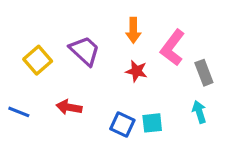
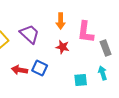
pink L-shape: (173, 48) -> (86, 32), turned -30
cyan square: (152, 123) -> (81, 80), moved
blue square: (122, 124) -> (40, 68), moved

